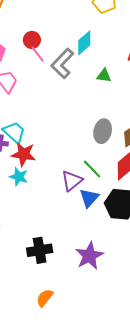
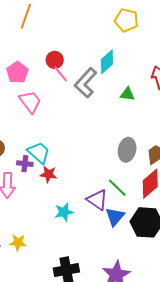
red star: (24, 154) -> (48, 174), size x0.7
cyan star: (19, 177) -> (64, 212), moved, turned -30
purple triangle: (72, 181) -> (97, 200), turned -45

